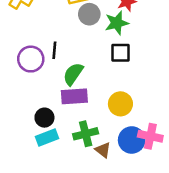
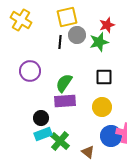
black line: (54, 50) -> (60, 42), moved
black square: (120, 53) -> (104, 77), moved
green cross: (86, 134) -> (60, 141), moved, turned -36
brown triangle: (103, 150) -> (88, 152), moved

